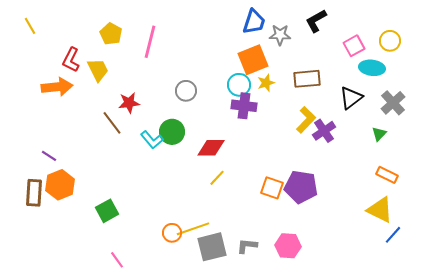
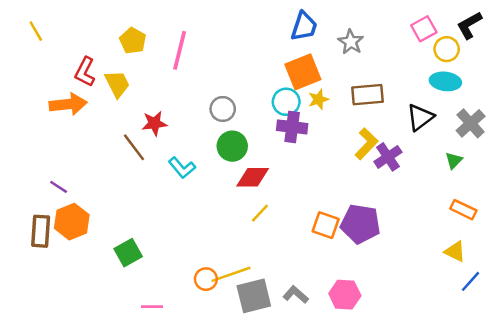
black L-shape: (316, 21) -> (469, 25), moved
gray star: (280, 35) -> (351, 42), moved, turned 30
yellow circle: (390, 41) -> (447, 49), moved
pink square: (354, 46) -> (424, 29), moved
green circle: (172, 132) -> (232, 146), moved
yellow triangle: (380, 210) -> (455, 251), size x0.7
gray L-shape: (247, 246) -> (296, 295), turned 35
pink line: (117, 260) -> (152, 307), moved, turned -54

